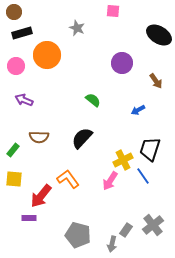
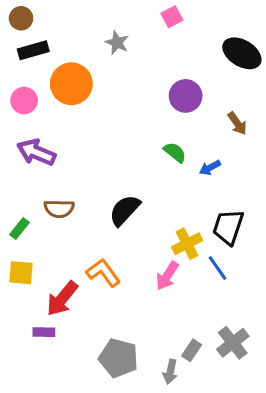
pink square: (113, 11) -> (172, 17), turned -32
purple arrow: (24, 100) -> (36, 152), size x1.4
green semicircle: (93, 100) -> (175, 152), moved

